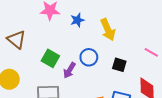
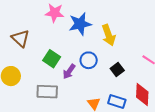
blue star: (77, 20) -> (80, 24), size x1.6
black square: (119, 65) -> (117, 69), turned 32

